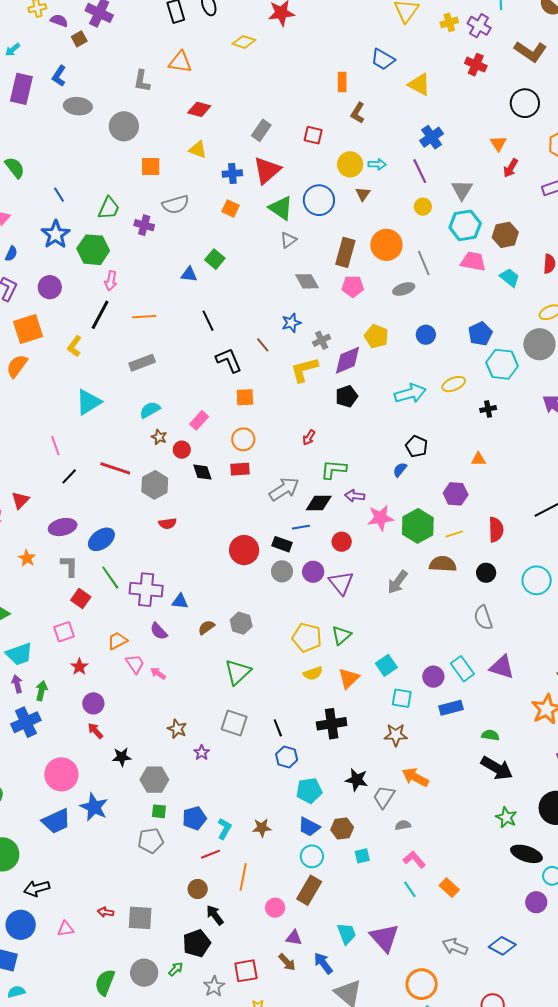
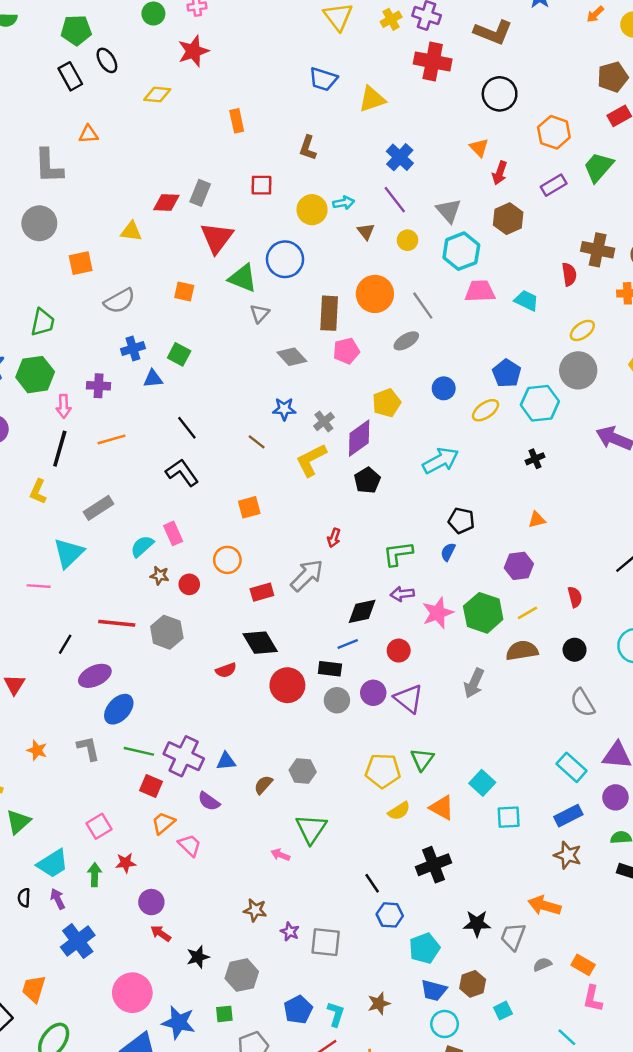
orange triangle: (180, 62) -> (88, 134), size x0.7
red cross: (476, 65) -> (433, 62), size x1.4
gray L-shape: (142, 81) -> (49, 166), size x1.4
orange rectangle: (342, 82) -> (237, 121), moved
yellow triangle: (419, 84) -> (372, 99), turned -35
red diamond: (199, 109) -> (166, 202), moved
blue cross: (232, 173) -> (133, 349), moved
brown triangle: (363, 194) -> (366, 231), moved
purple cross: (144, 225) -> (99, 386), moved
brown hexagon: (505, 235) -> (508, 219), moved
blue star: (291, 323) -> (284, 409), turned 30
yellow pentagon: (376, 336) -> (387, 403), turned -30
black L-shape: (229, 360) -> (182, 473), moved
gray rectangle: (142, 363) -> (98, 508), moved
yellow ellipse: (454, 384) -> (485, 410), moved
pink rectangle: (199, 420) -> (173, 533), moved, turned -54
orange circle: (243, 439) -> (227, 560), moved
pink line: (55, 446) -> (39, 586), moved, turned -54
green L-shape: (334, 469) -> (398, 554), moved
black diamond: (202, 472) -> (260, 643), moved, size x1.4
gray arrow: (284, 489) -> (307, 575), moved
red semicircle: (168, 524) -> (226, 670), moved
purple ellipse: (63, 527) -> (95, 676), moved
red semicircle: (496, 530) -> (575, 597), size x0.7
green line: (110, 578) -> (139, 751), turned -30
purple cross: (146, 590) -> (184, 756), turned 32
red square: (81, 598) -> (151, 786), moved
red star: (79, 667) -> (126, 863), turned -30
pink arrow: (158, 673) -> (280, 855), moved
purple circle: (433, 677) -> (615, 797), moved
orange triangle: (349, 678) -> (442, 808), turned -35
green arrow: (41, 691) -> (95, 875), moved
gray square: (234, 723) -> (326, 942), moved
brown star: (396, 735) -> (568, 855), moved, turned 30
green square: (159, 811) -> (224, 1014), moved
pink L-shape: (414, 860) -> (593, 999), moved, turned -115
orange rectangle: (449, 888) -> (583, 965), moved

